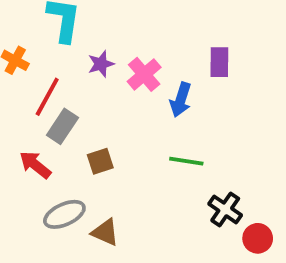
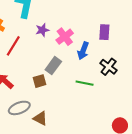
gray rectangle: (62, 126) -> (53, 66), moved
black cross: (225, 209) -> (109, 67), moved

